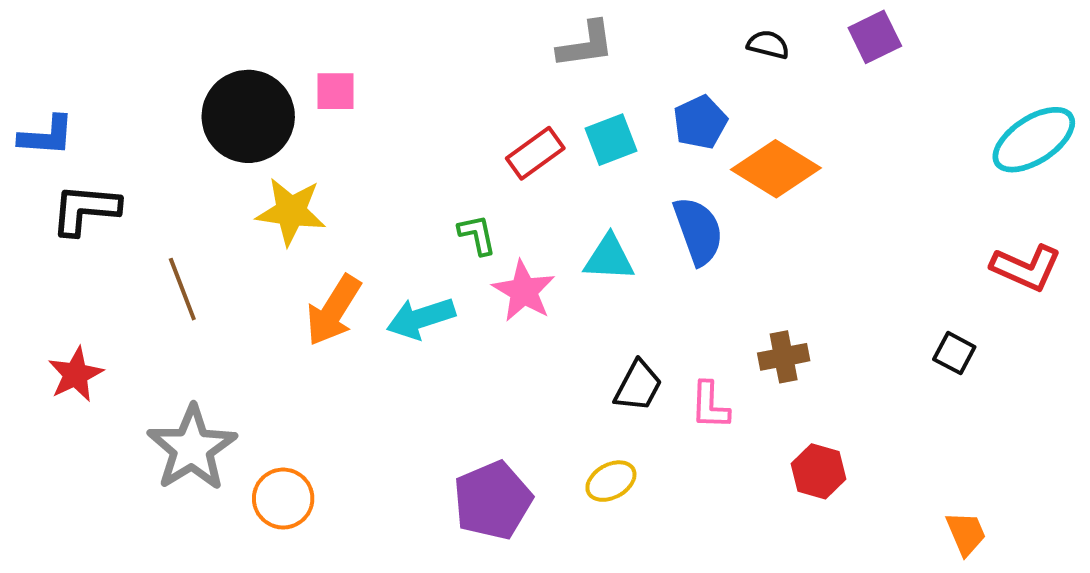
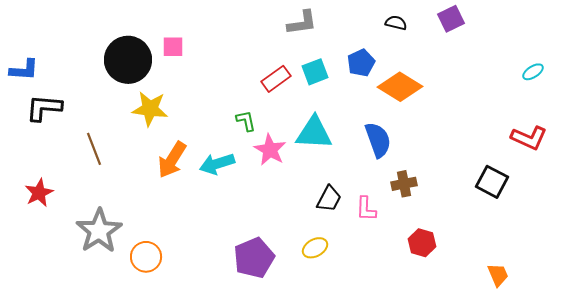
cyan ellipse: (1034, 140) -> (533, 72), size x0.5
blue semicircle: (698, 231) -> (378, 140), moved
cyan triangle: (609, 258) -> (314, 133), size x1.4
black square: (954, 353) -> (492, 182), size x1.5

